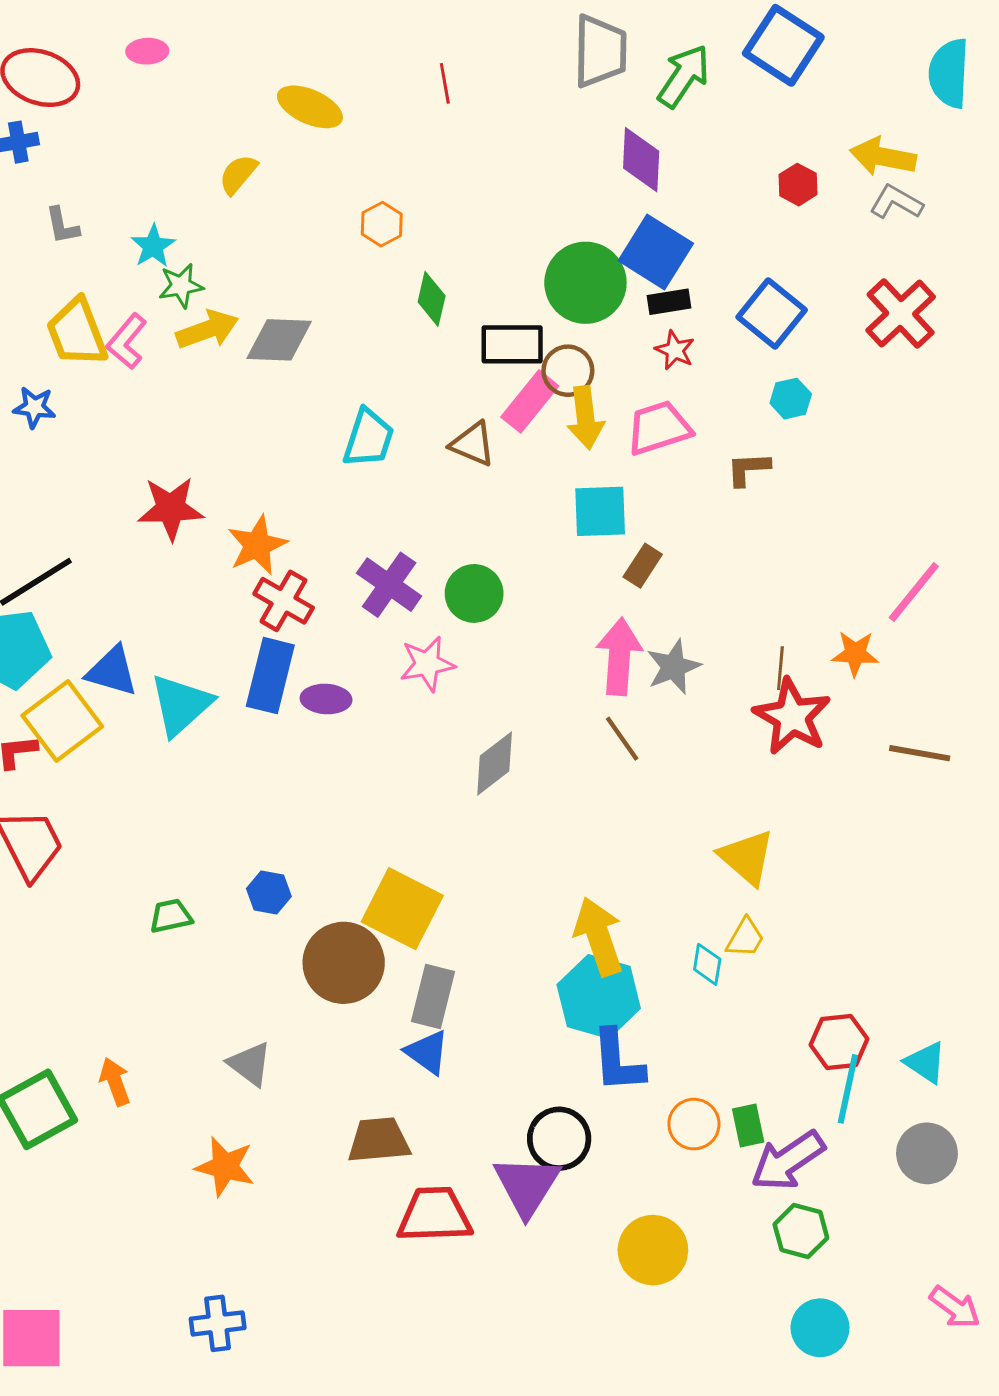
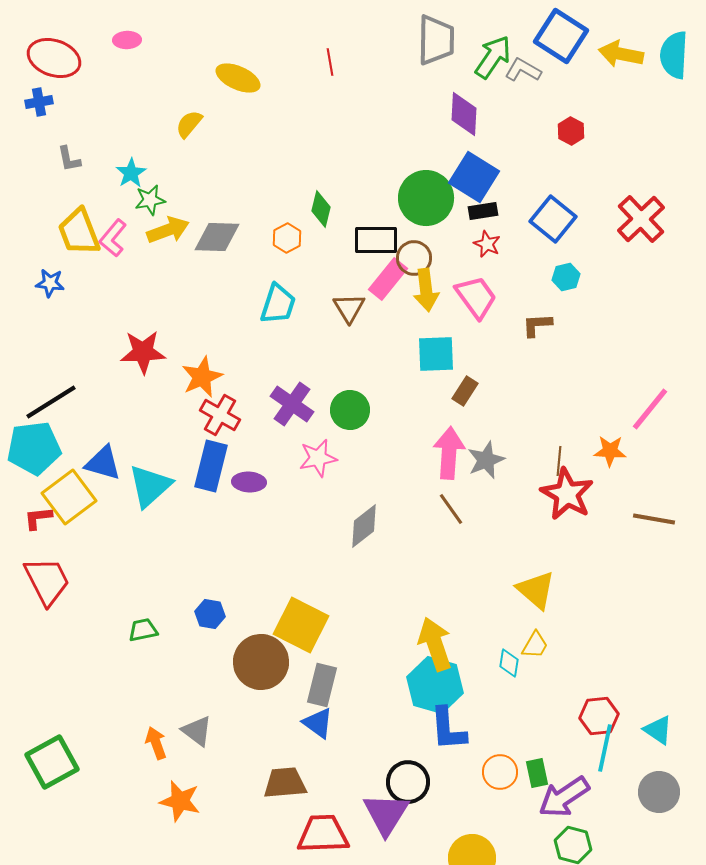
yellow arrow: (883, 157) -> (621, 54), moved
gray L-shape: (896, 202) -> (523, 70), moved
orange hexagon: (382, 224) -> (287, 238), moved
pink trapezoid: (659, 428) -> (476, 297), turned 72
brown triangle: (473, 444) -> (349, 308), turned 36
orange arrow: (115, 1082) -> (156, 743), moved

